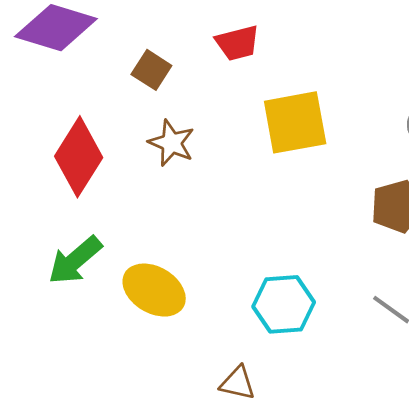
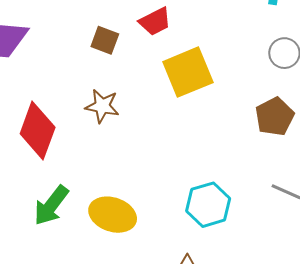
red trapezoid: (237, 43) -> (155, 22), moved
brown square: (151, 70) -> (105, 40), moved

